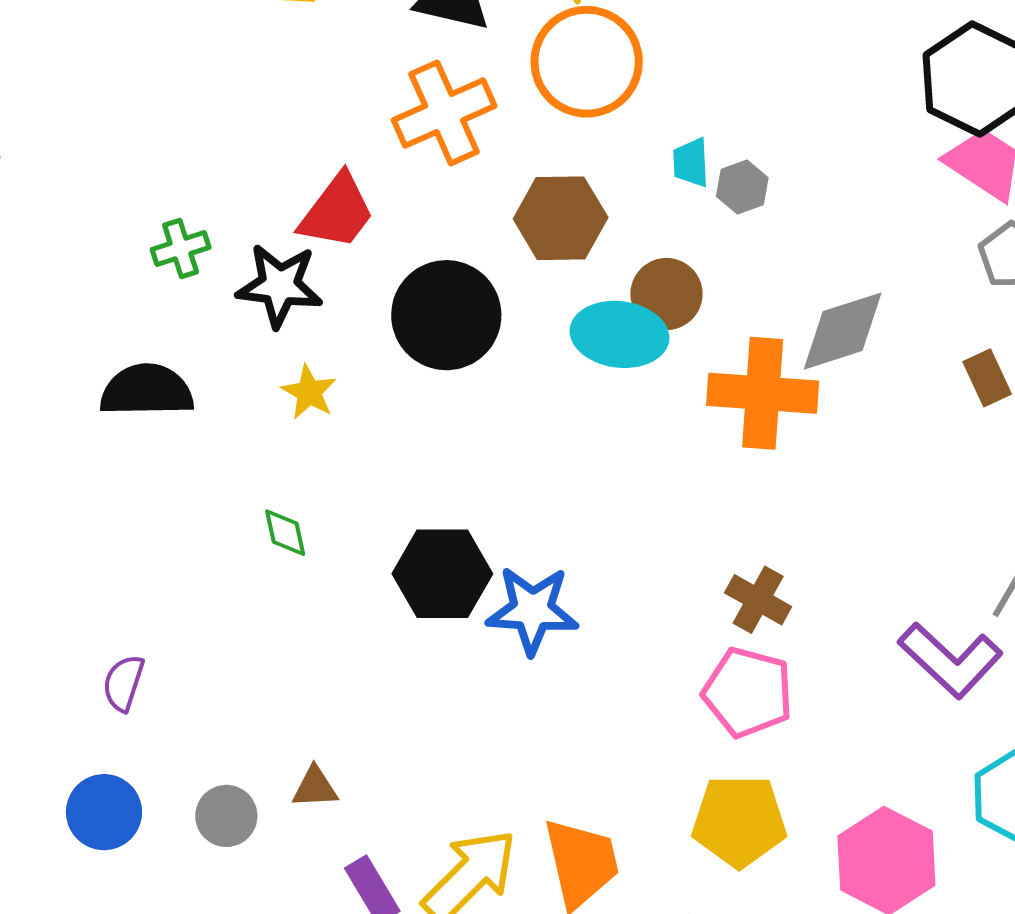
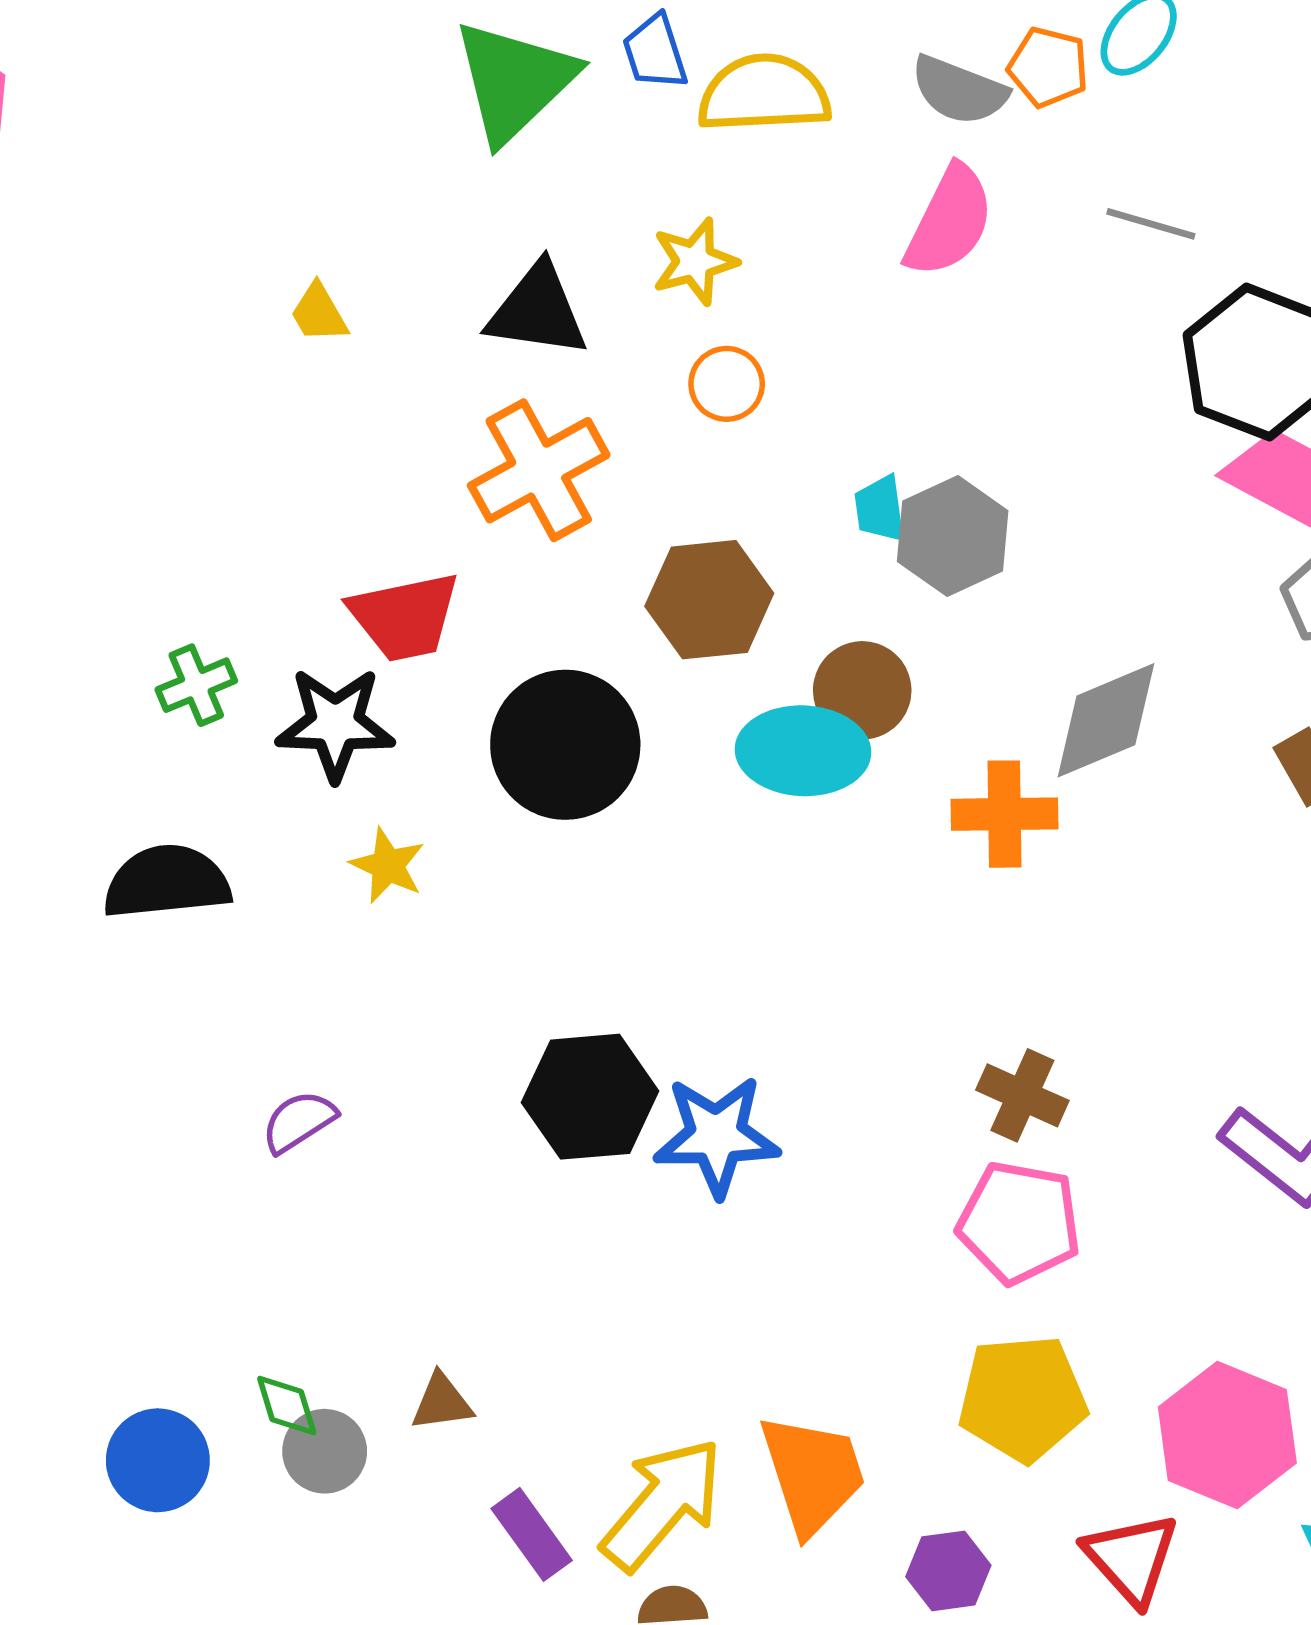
orange circle: (587, 62) -> (727, 384), size x0.5
gray hexagon: (742, 187) -> (953, 536), size x1.6
red trapezoid: (337, 212) -> (405, 617), turned 46
orange cross: (763, 393) -> (1004, 814), size x0.7
green diamond: (285, 533) -> (287, 1405), moved
purple semicircle: (123, 683) -> (299, 1121), moved, turned 44

